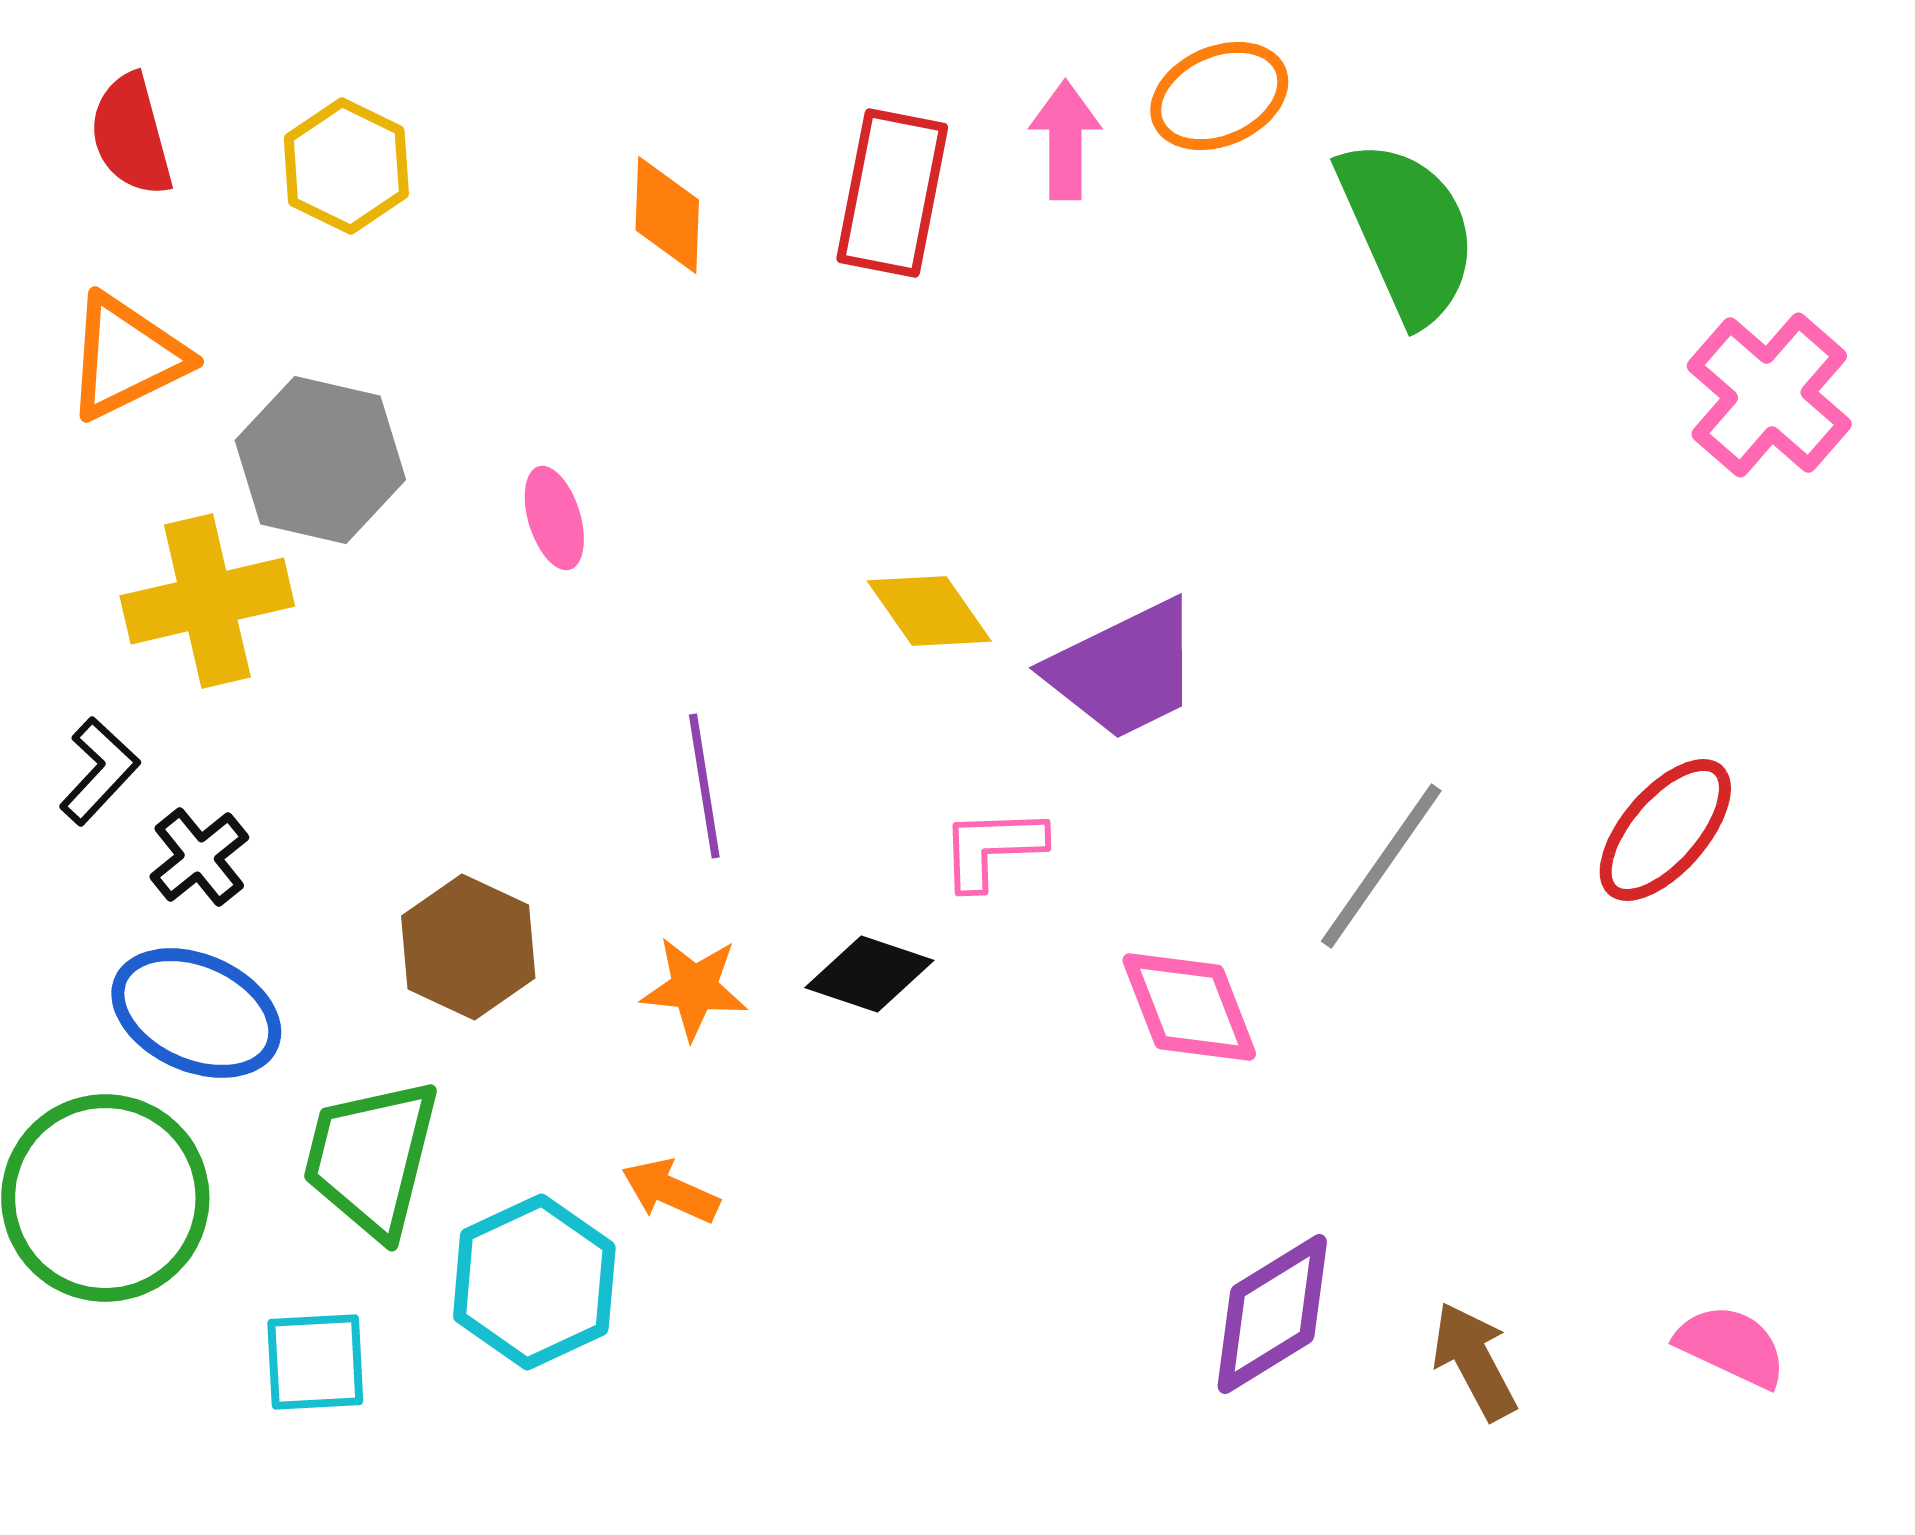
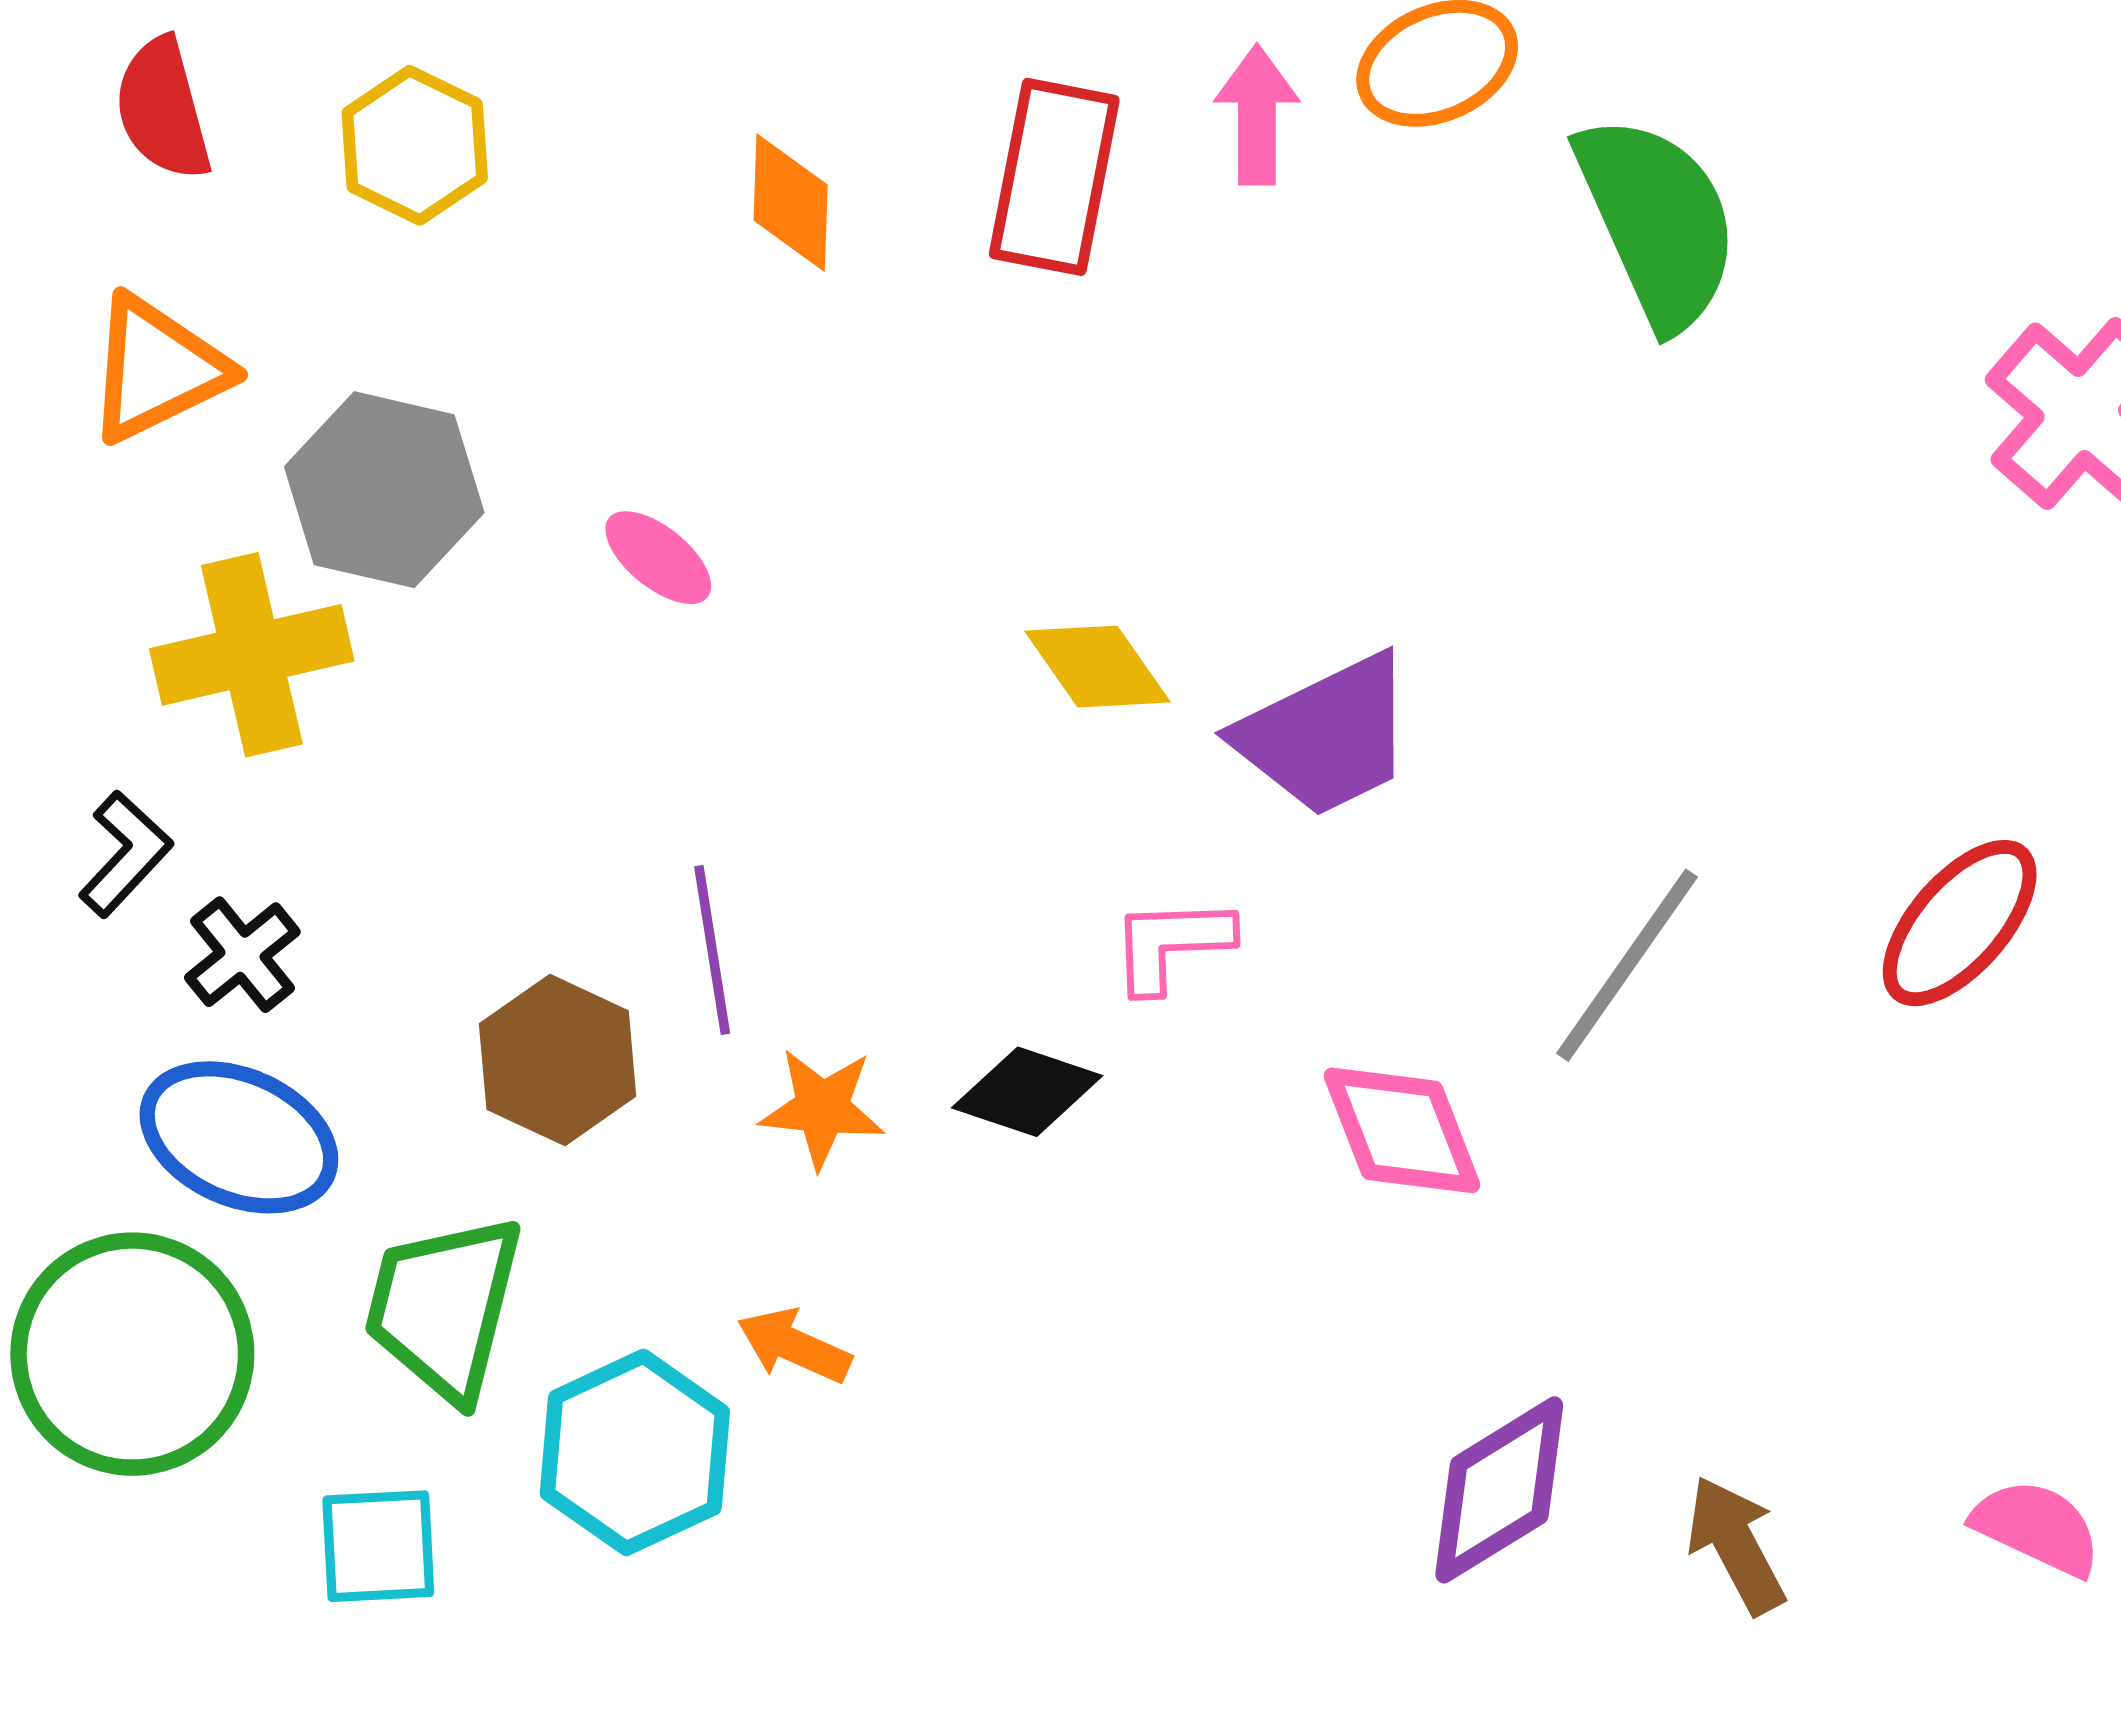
pink ellipse: (554, 518) -> (658, 558), turned -34
purple line: (704, 786) -> (712, 950), moved

